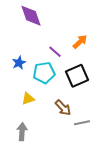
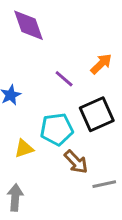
cyan pentagon: (44, 73) -> (57, 129), moved

